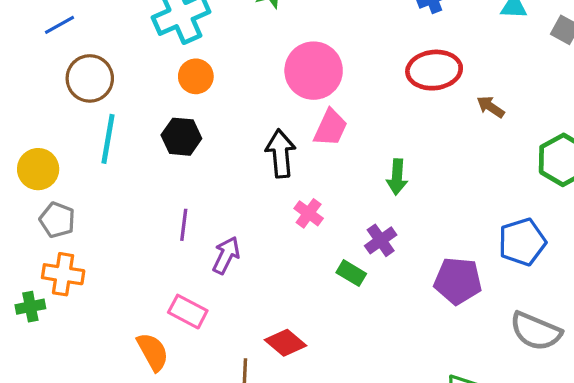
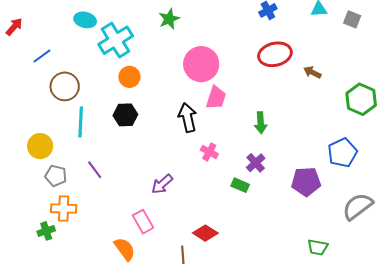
purple line: (184, 225) -> (95, 170), moved, turned -36
purple arrow: (226, 255) -> (162, 184), turned -150
pink rectangle: (188, 312) -> (143, 222), turned 40
gray semicircle: (536, 331) -> (358, 206), turned 128

